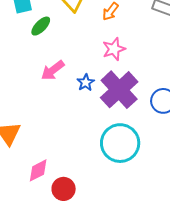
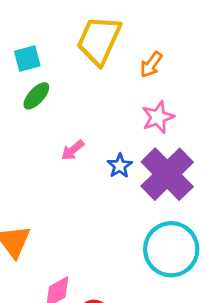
green ellipse: (41, 26) -> (36, 96), moved
pink arrow: (53, 70) -> (73, 150), size x0.7

